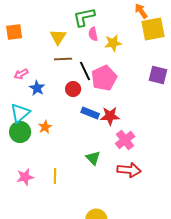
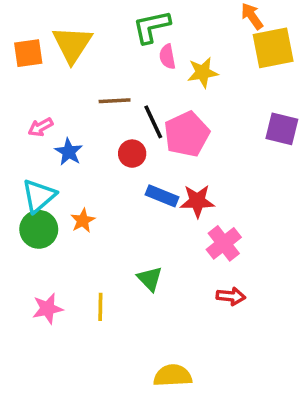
yellow triangle: (58, 37) -> (72, 44), moved, size x1.4
green triangle: (93, 158) -> (150, 279), moved
red arrow: (129, 170) -> (231, 296), size x0.7

